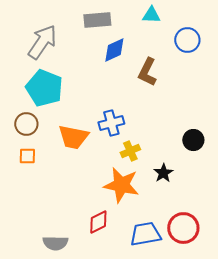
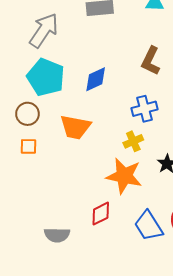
blue diamond: (114, 50) -> (96, 79), moved
blue cross: (111, 123) -> (145, 109), moved
blue trapezoid: (145, 234) -> (149, 226), turned -112

